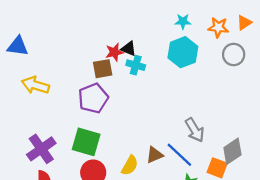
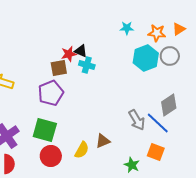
cyan hexagon: (183, 52) -> (146, 58), moved
gray diamond: (232, 151) -> (169, 105), moved
blue line: (179, 155) -> (158, 123), moved

